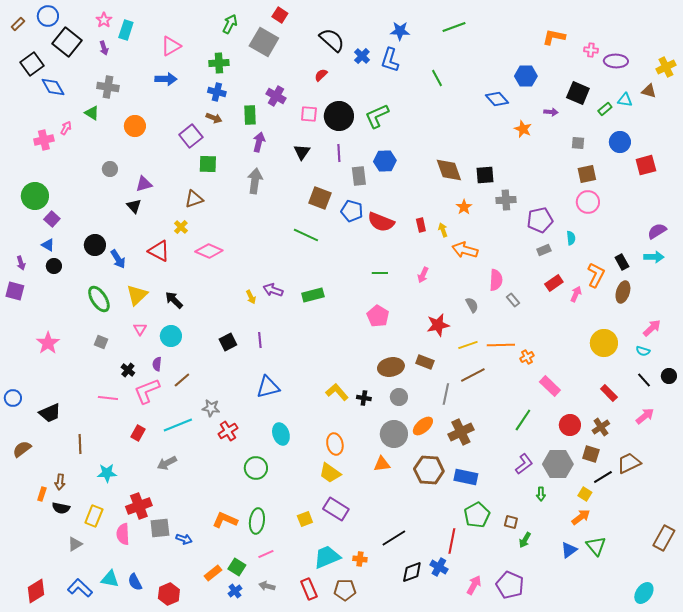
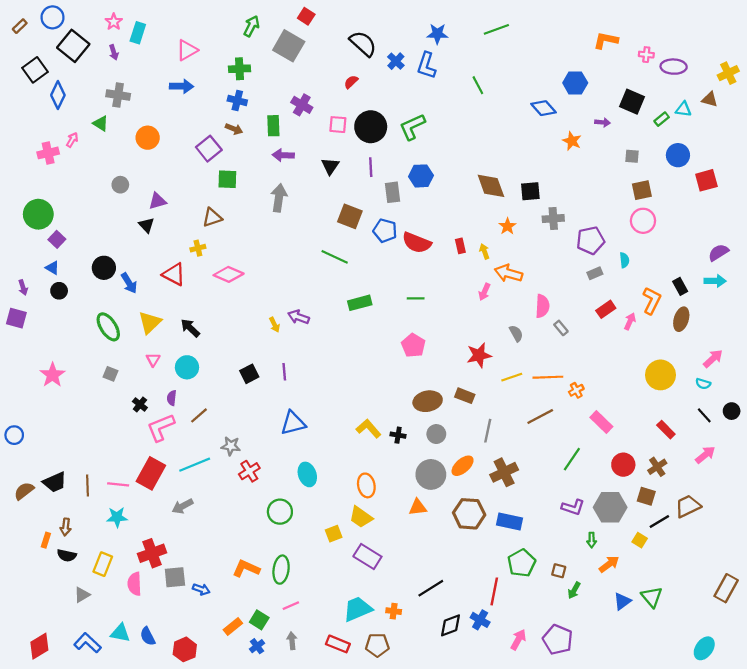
blue diamond: (53, 87) -> (58, 95), turned 55
purple arrow: (259, 142) -> (283, 155), turned -102
yellow cross: (181, 227) -> (198, 248), turned 32
pink arrow: (423, 275) -> (484, 292), moved
green rectangle: (313, 295) -> (360, 303), moved
brown line: (473, 375) -> (540, 417), moved
pink line: (108, 398) -> (118, 484), moved
black trapezoid: (50, 413) -> (55, 482), moved
red rectangle: (138, 433) -> (151, 473), size x1.8
purple L-shape: (524, 464) -> (573, 507), turned 55
orange arrow: (581, 517) -> (609, 564), moved
yellow square: (305, 519) -> (334, 534), moved
gray arrow: (267, 586) -> (292, 641), turned 70
red rectangle: (309, 589) -> (338, 644), turned -45

